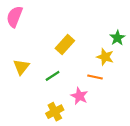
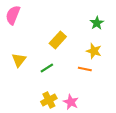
green star: (117, 38) -> (97, 23), moved
pink star: (79, 96) -> (71, 102), moved

